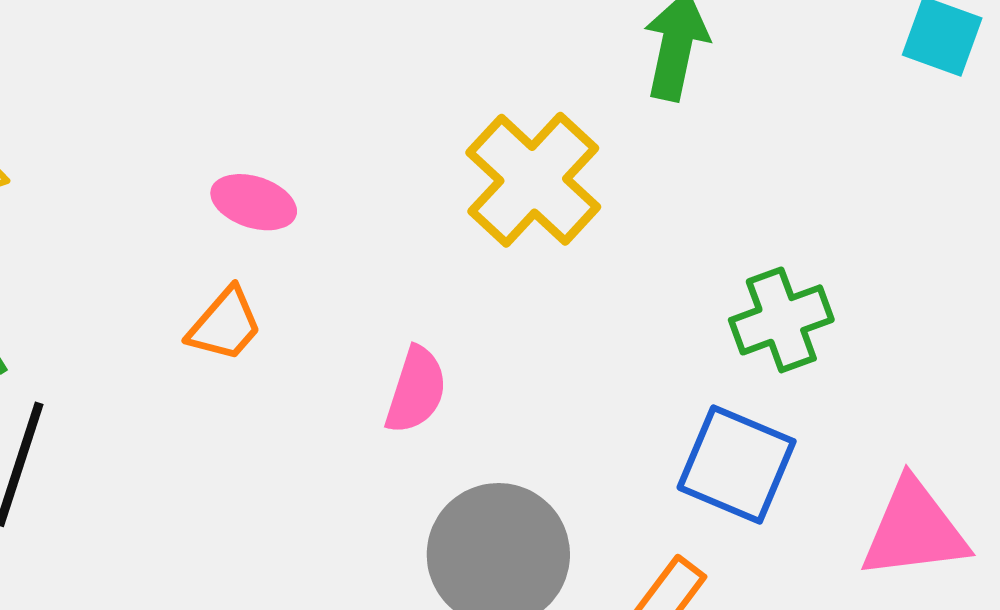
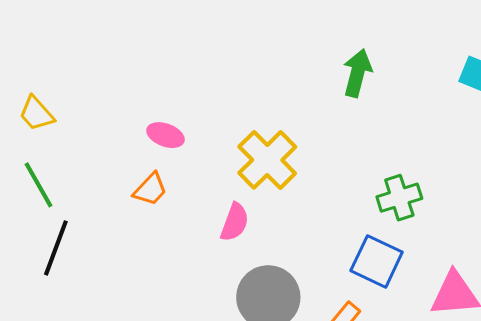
yellow cross: (533, 180) -> (267, 160), moved

